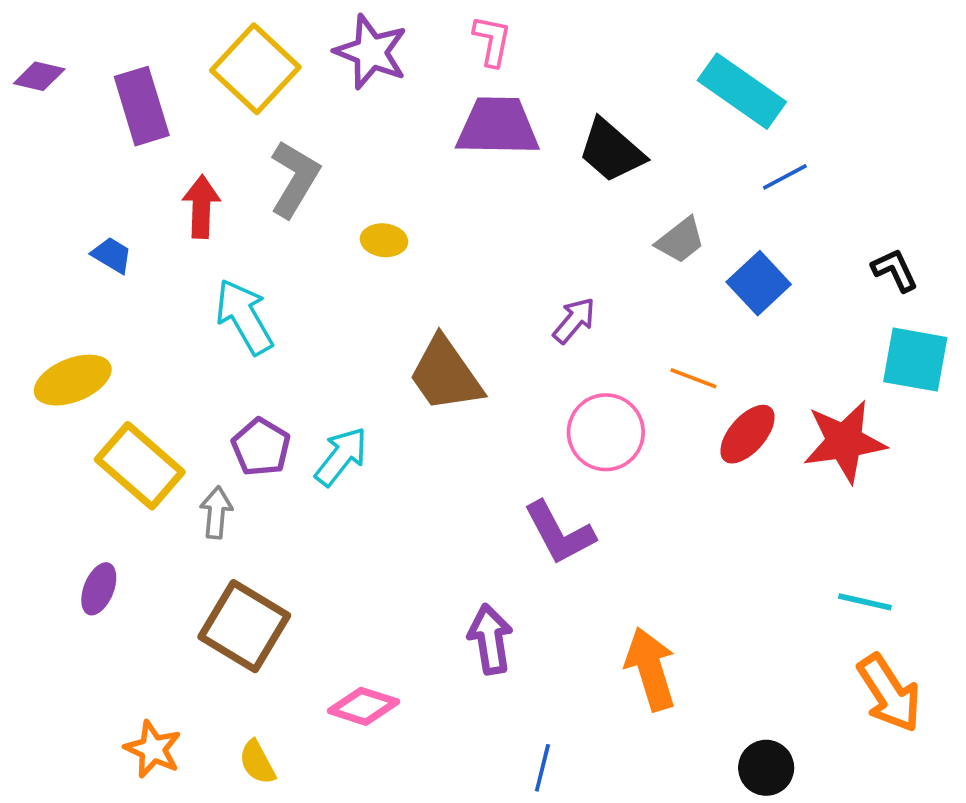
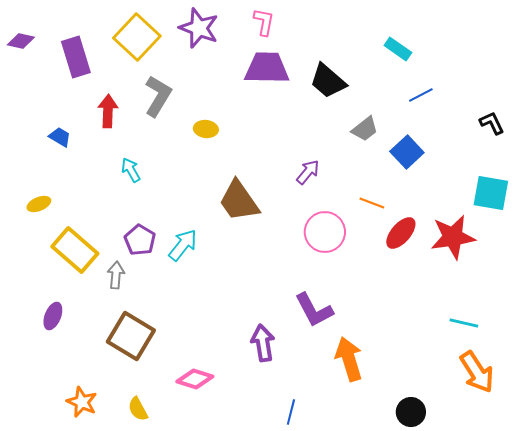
cyan rectangle: (742, 91) -> (398, 49), size x0.6
black L-shape: (895, 270) -> (492, 123), moved
cyan arrow: (244, 317) -> (131, 170), size x0.6
yellow ellipse: (73, 380) -> (39, 204), size x0.6
purple L-shape: (559, 533) -> (314, 310), moved

